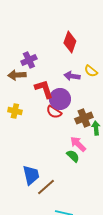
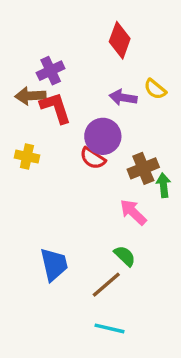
red L-shape: (44, 89) -> (56, 108), moved
green semicircle: (73, 156) -> (125, 256), moved
brown line: (46, 187) -> (106, 285), moved

